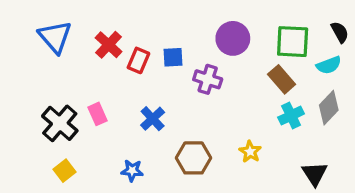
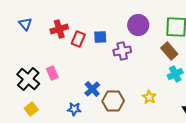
blue triangle: (55, 37) -> (25, 24), size x0.6
red cross: (109, 45) -> (59, 29), turned 30
purple cross: (208, 79) -> (122, 51), turned -30
blue cross: (153, 119) -> (92, 89), moved

